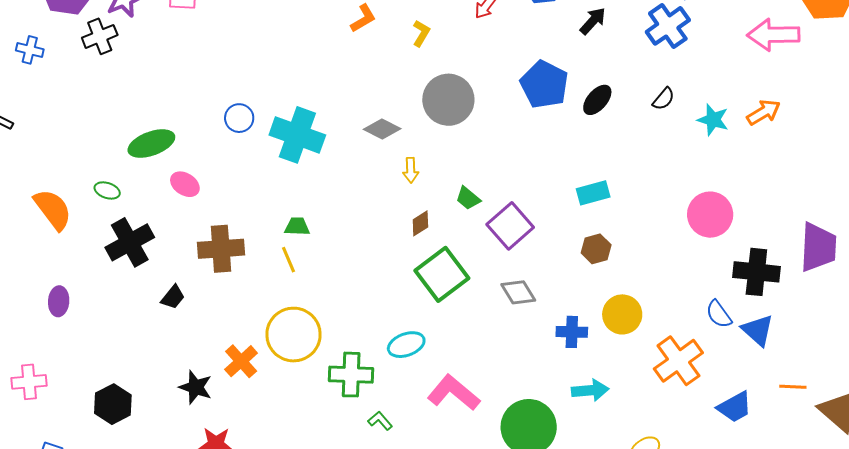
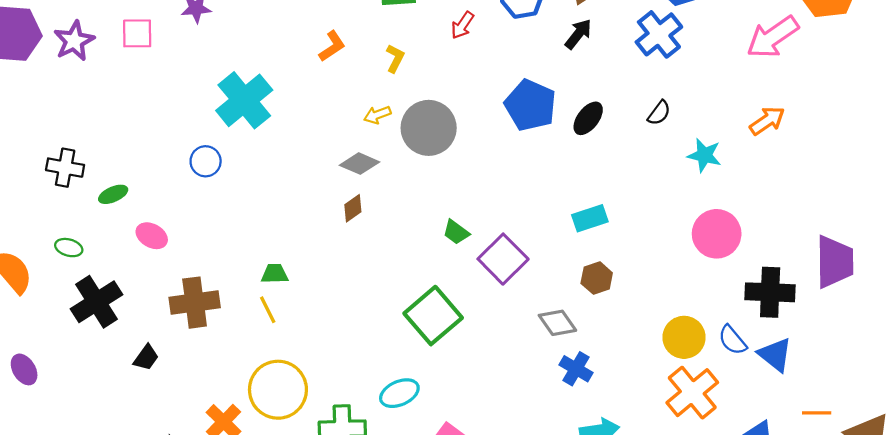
pink arrow: (773, 35) -> (773, 37), turned -30
black cross: (100, 36) -> (65, 168), moved, turned 36
cyan star: (713, 120) -> (704, 155), moved
cyan cross: (297, 135) -> (244, 100), moved, turned 34
green ellipse: (151, 144) -> (113, 194), size x0.6
yellow arrow: (411, 170) -> (377, 115), moved, turned 75
brown diamond: (420, 223) -> (353, 208), moved
gray diamond: (518, 292) -> (557, 323), moved
purple ellipse: (59, 301) -> (24, 369), turned -32
yellow circle: (622, 314) -> (684, 337), moved
blue cross: (572, 332) -> (576, 369), turned 32

